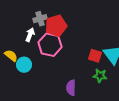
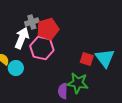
white arrow: (30, 35) -> (22, 38), size x1.5
green star: (100, 76) -> (78, 83), moved, size x1.5

